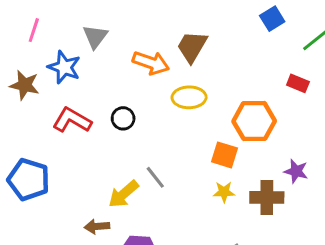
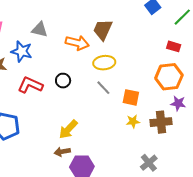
gray triangle: (95, 37) -> (40, 30), turned -48
orange hexagon: (254, 121) -> (169, 77), moved
gray line: (155, 177) -> (103, 88), moved
brown arrow: (97, 227) -> (62, 152), moved

